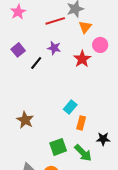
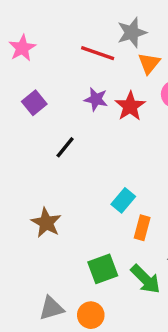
pink star: (18, 12) -> (22, 48), moved
red line: (55, 21) -> (98, 53), turned 36
red star: (82, 59) -> (130, 106), moved
black line: (36, 63) -> (65, 147), moved

